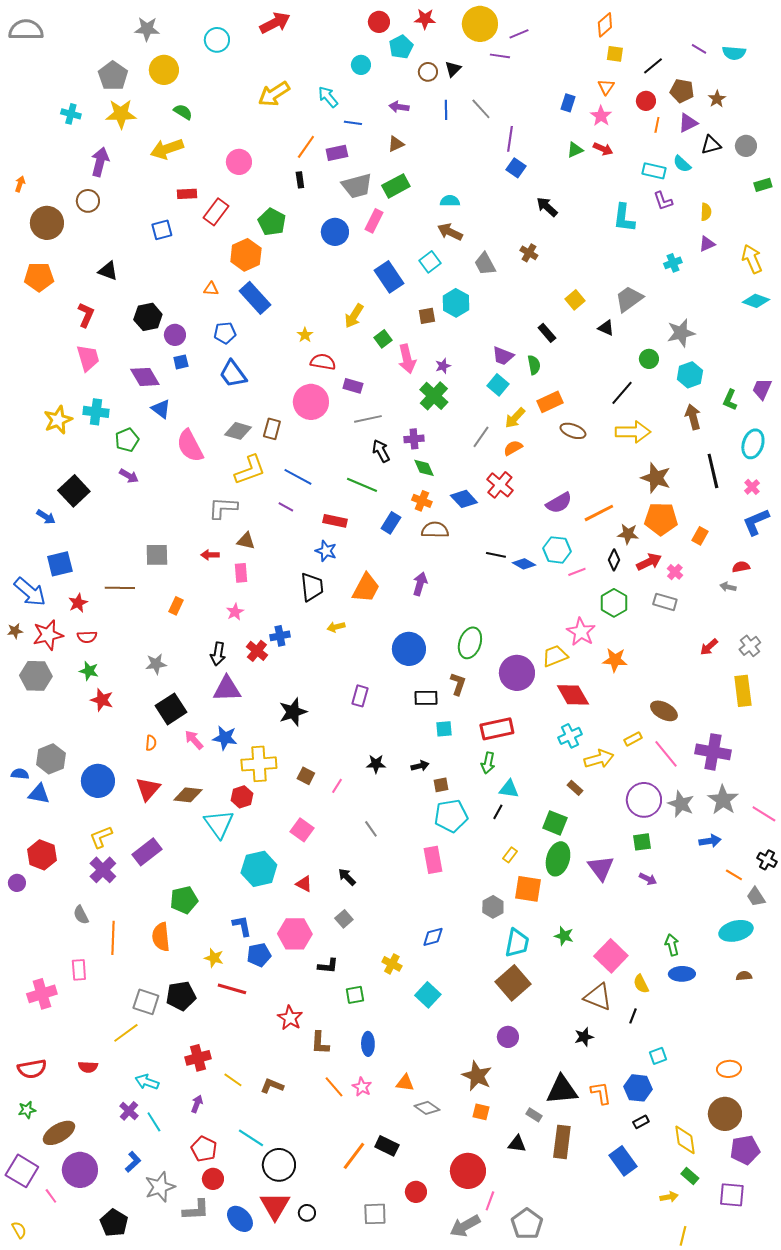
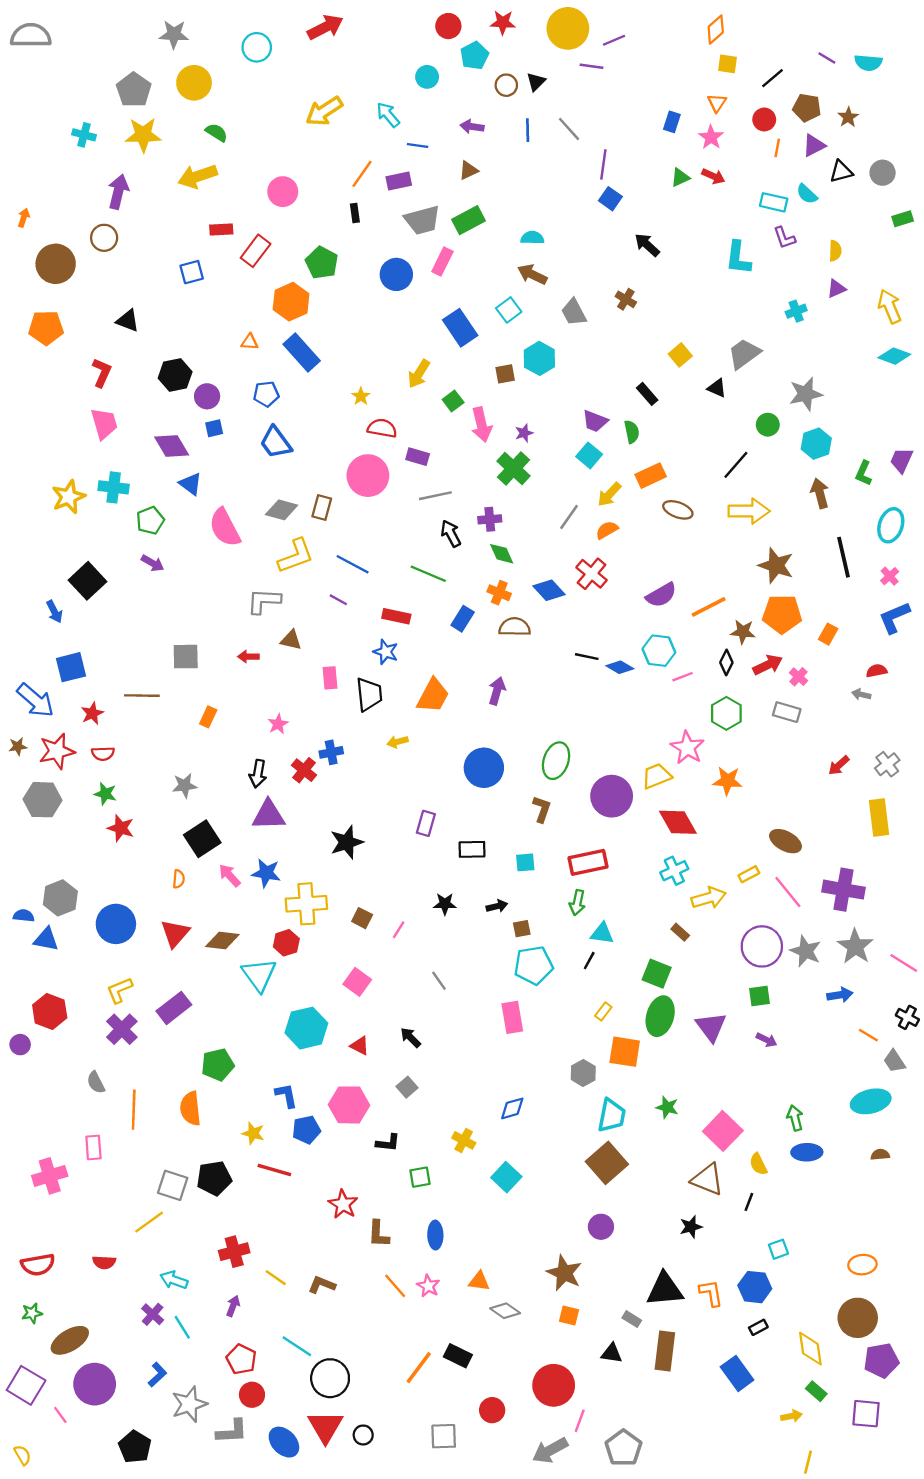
blue arrow: (46, 517) -> (54, 612), turned 30
pink rectangle: (241, 573) -> (330, 678), moved
black rectangle: (426, 698) -> (472, 849), moved

